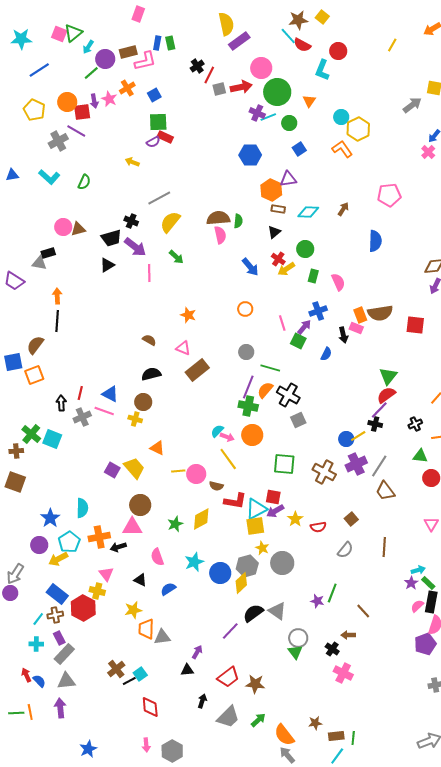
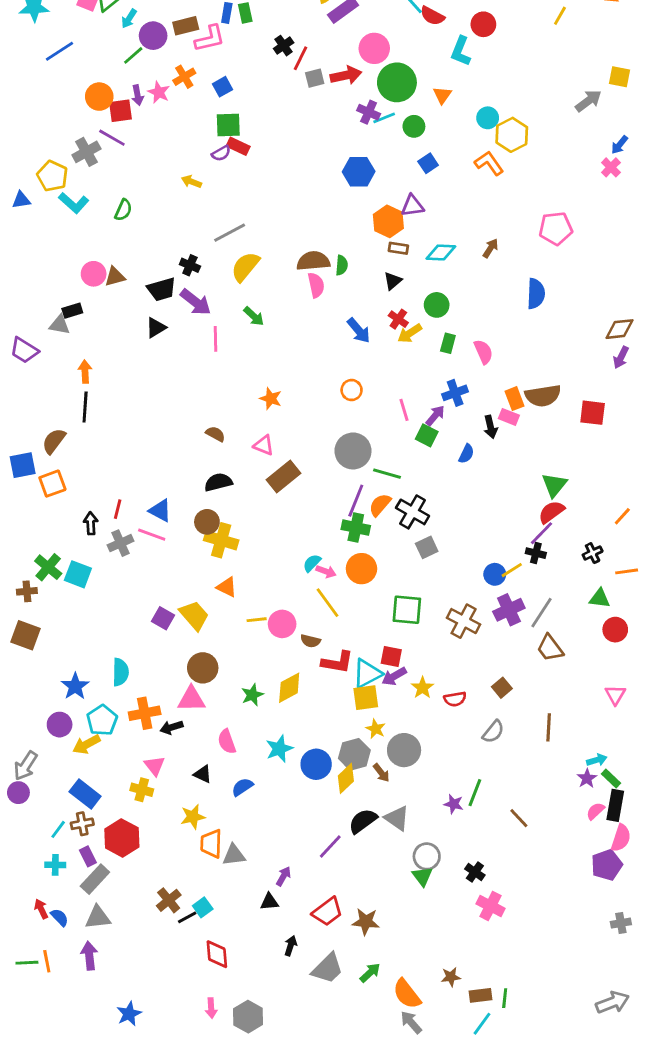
yellow pentagon: (34, 110) -> (52, 176), moved
gray circle: (246, 352) -> (353, 451), size x1.6
yellow cross: (135, 419) -> (221, 540), moved, size x1.6
red hexagon: (83, 608) -> (122, 838), moved
brown arrow: (348, 635) -> (381, 773), moved, turned -128

